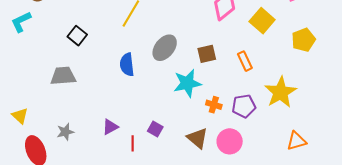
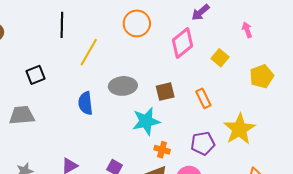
yellow square: (262, 21) -> (220, 58), size x0.7
black square: (77, 36) -> (35, 75), turned 30
gray ellipse: (165, 48) -> (123, 86), turned 48
orange cross: (214, 105) -> (162, 150), moved

